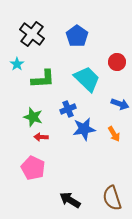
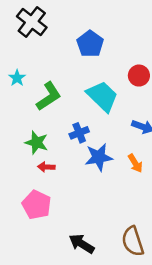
black cross: (32, 34) -> (32, 22), moved
green L-shape: (43, 79) -> (49, 96), turned -30

